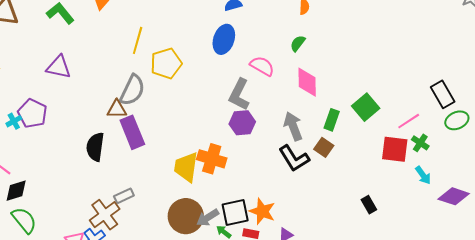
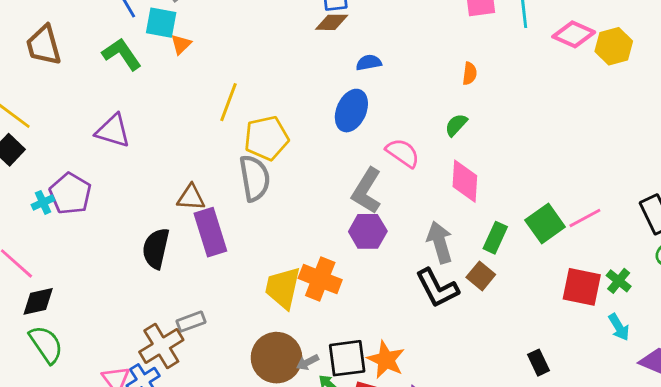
gray semicircle: (132, 90) -> (255, 178), moved, turned -40
pink line: (409, 121) -> (585, 218), moved
gray arrow: (208, 218) -> (308, 362), size x0.7

